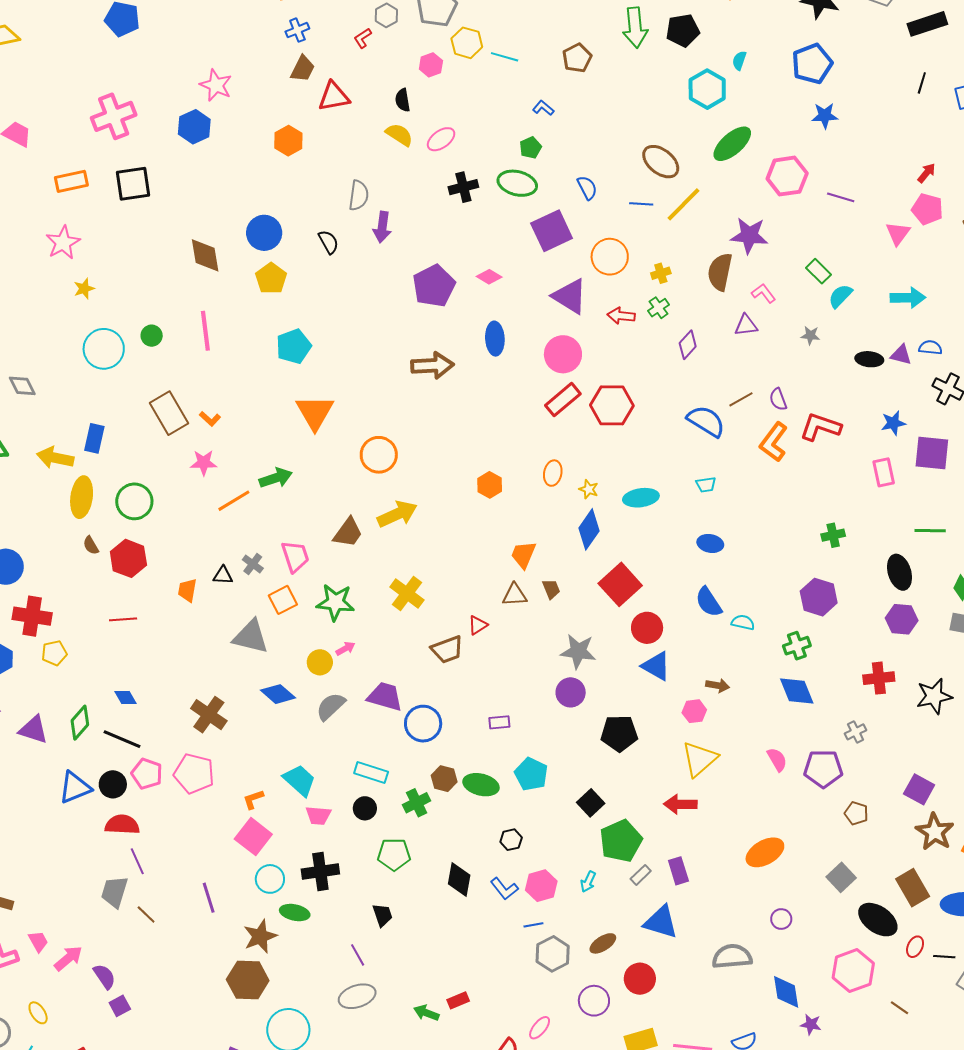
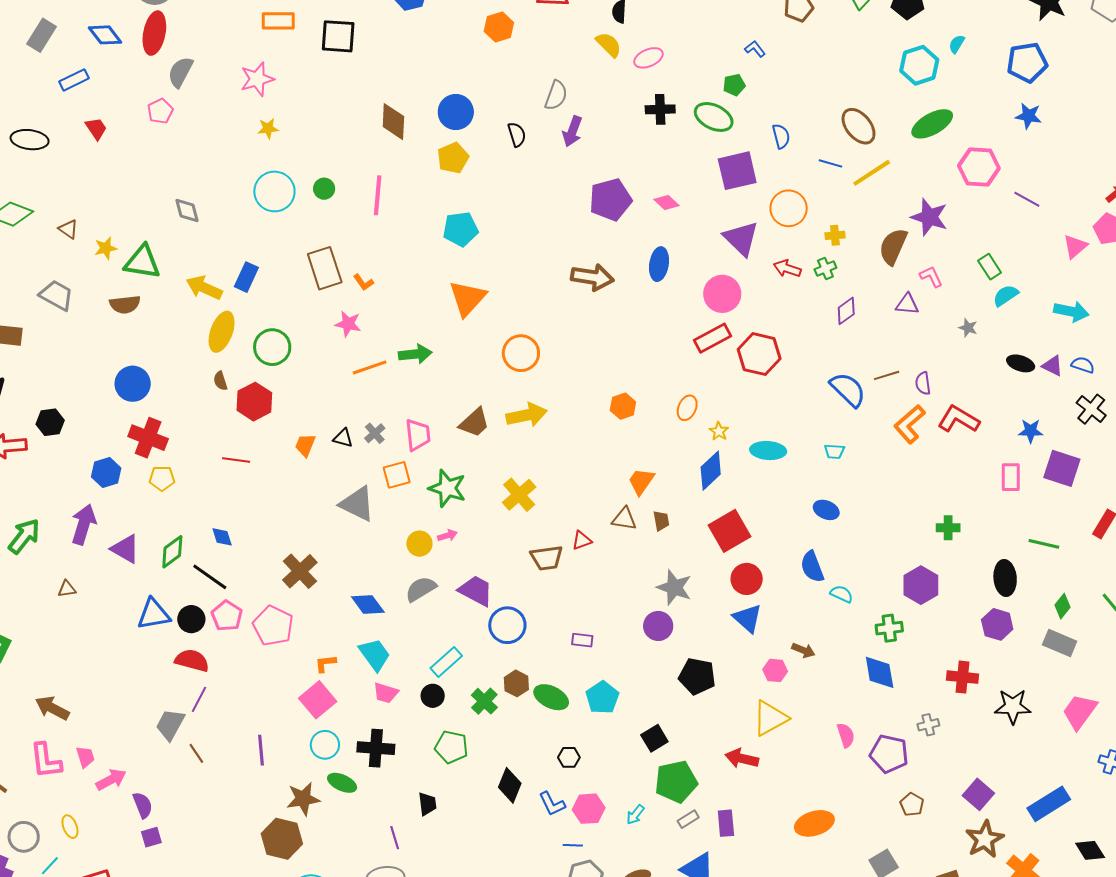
blue diamond: (278, 694) -> (368, 605), moved
cyan rectangle: (371, 772) -> (446, 662), turned -72
green cross: (417, 803) -> (484, 701), turned -32
purple line: (137, 861) -> (199, 699), turned 40

